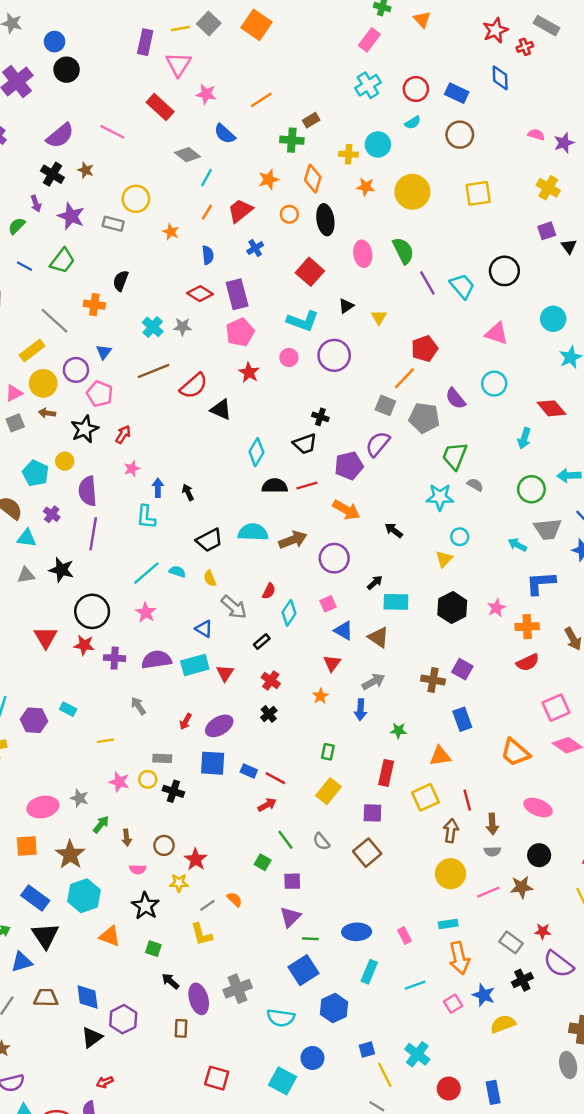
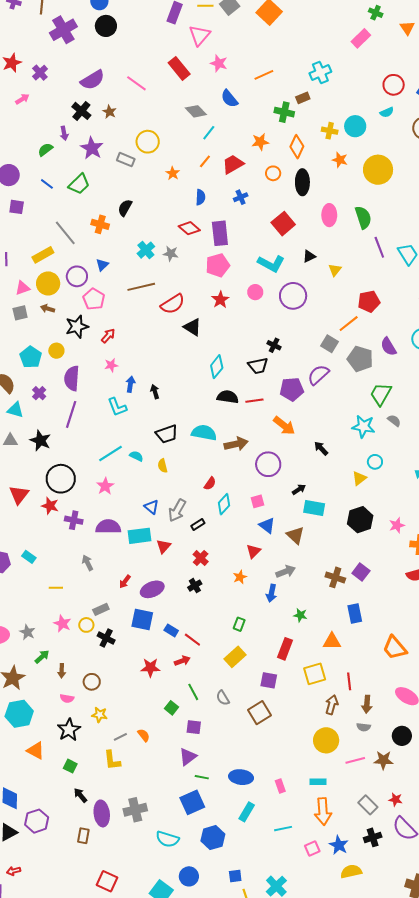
cyan cross: (368, 85) -> (320, 72), moved
cyan L-shape: (146, 517) -> (117, 407), turned -35
gray arrow: (234, 607) -> (177, 510), moved, turned 70
gray rectangle: (162, 758) -> (101, 609), turned -35
red star: (196, 859) -> (150, 668), moved, turned 30

